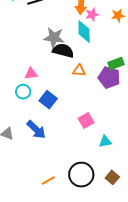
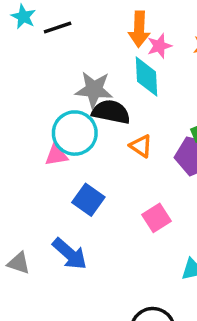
orange triangle: (79, 71) -> (141, 146), turned 32
cyan circle: (23, 92) -> (75, 133), moved, size x1.6
pink square: (86, 121) -> (157, 218), moved

